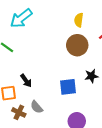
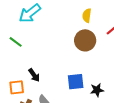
black star: (91, 76) -> (97, 90), moved

